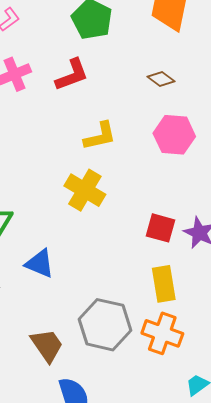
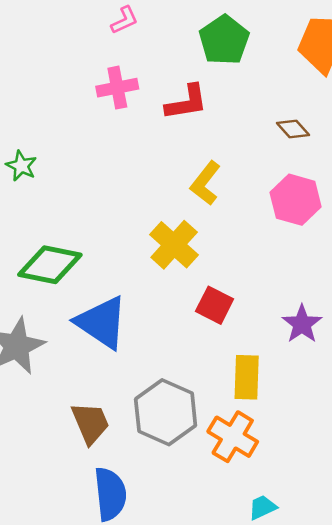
yellow L-shape: (100, 136) -> (205, 183), turned 129
red square: (161, 228) -> (215, 305), moved
blue triangle: (40, 264) -> (102, 323), size x1.5

